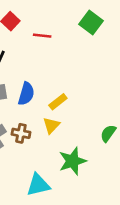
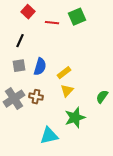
green square: (91, 22) -> (77, 17), moved, turned 30
yellow triangle: (51, 125) -> (67, 91), moved

